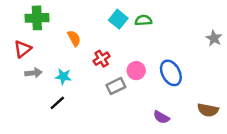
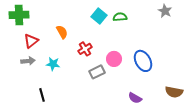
green cross: (37, 18) -> (19, 15), moved
gray star: (214, 38) -> (165, 11), moved
red triangle: (23, 49) -> (31, 41), moved
black line: (57, 103) -> (42, 95), moved, turned -64

